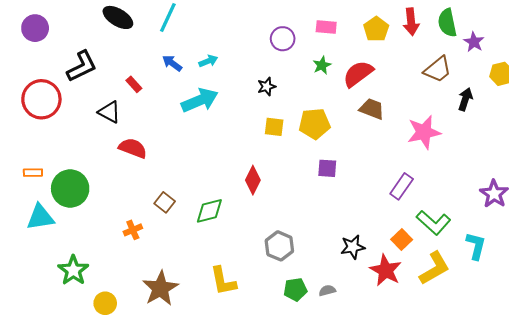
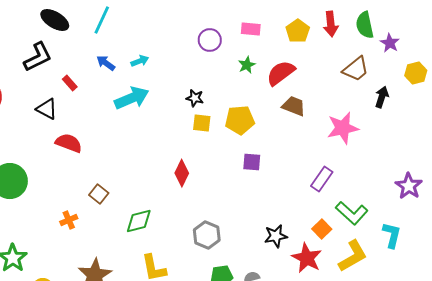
black L-shape: (82, 66) -> (38, 57), moved
black star: (267, 87) -> (195, 98), moved, turned 30
green diamond: (209, 211) -> (139, 221), moved

